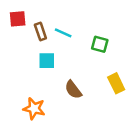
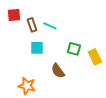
green square: (100, 44) -> (74, 49), moved
yellow rectangle: (116, 83) -> (95, 57), moved

